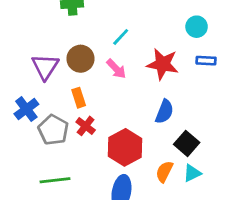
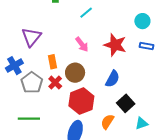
cyan line: (121, 37) -> (86, 13), moved
brown circle: (81, 59) -> (75, 73), moved
cyan triangle: (192, 173) -> (142, 123), moved

